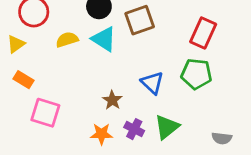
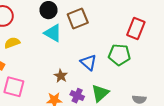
red rectangle: (203, 33) -> (136, 28), moved
yellow semicircle: (67, 40) -> (12, 43), moved

